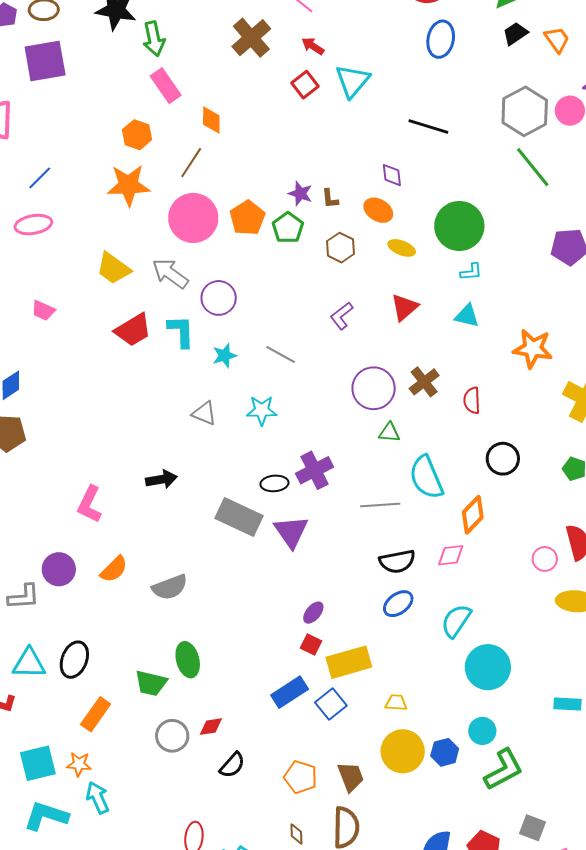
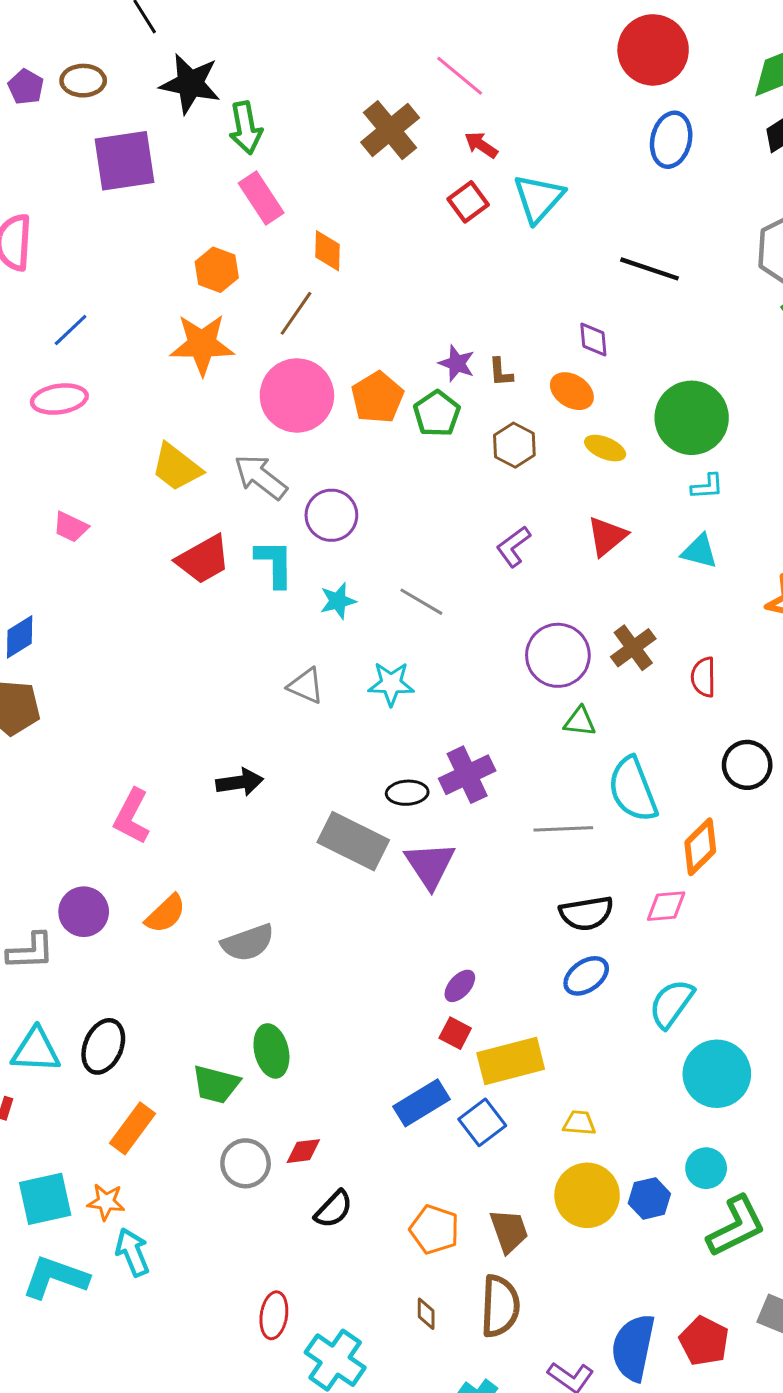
purple square: (45, 61) -> (124, 161), moved

